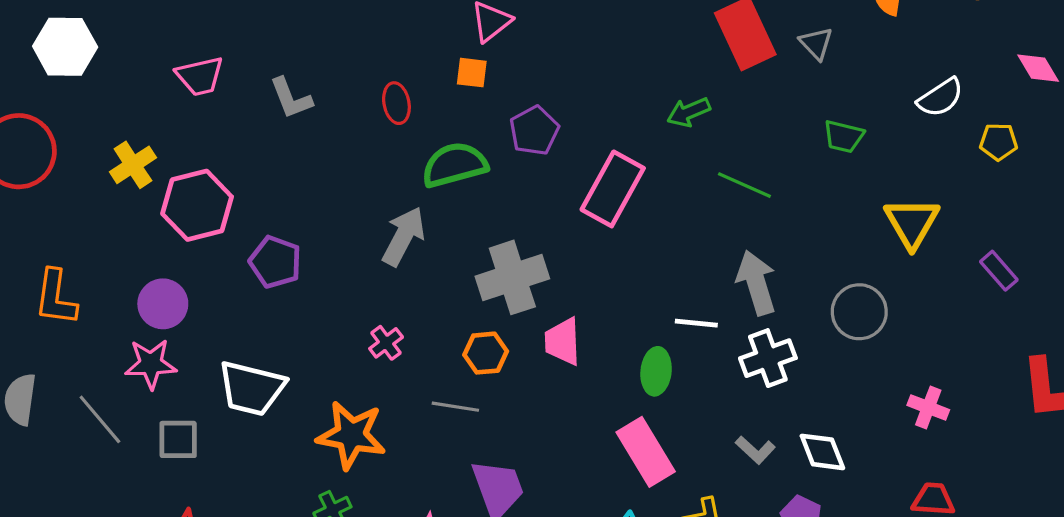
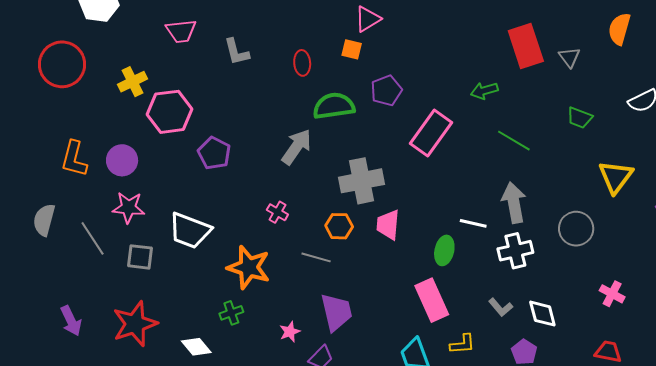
purple circle: (163, 304) -> (122, 160), moved
pink cross: (386, 343) -> (277, 212), turned -30

